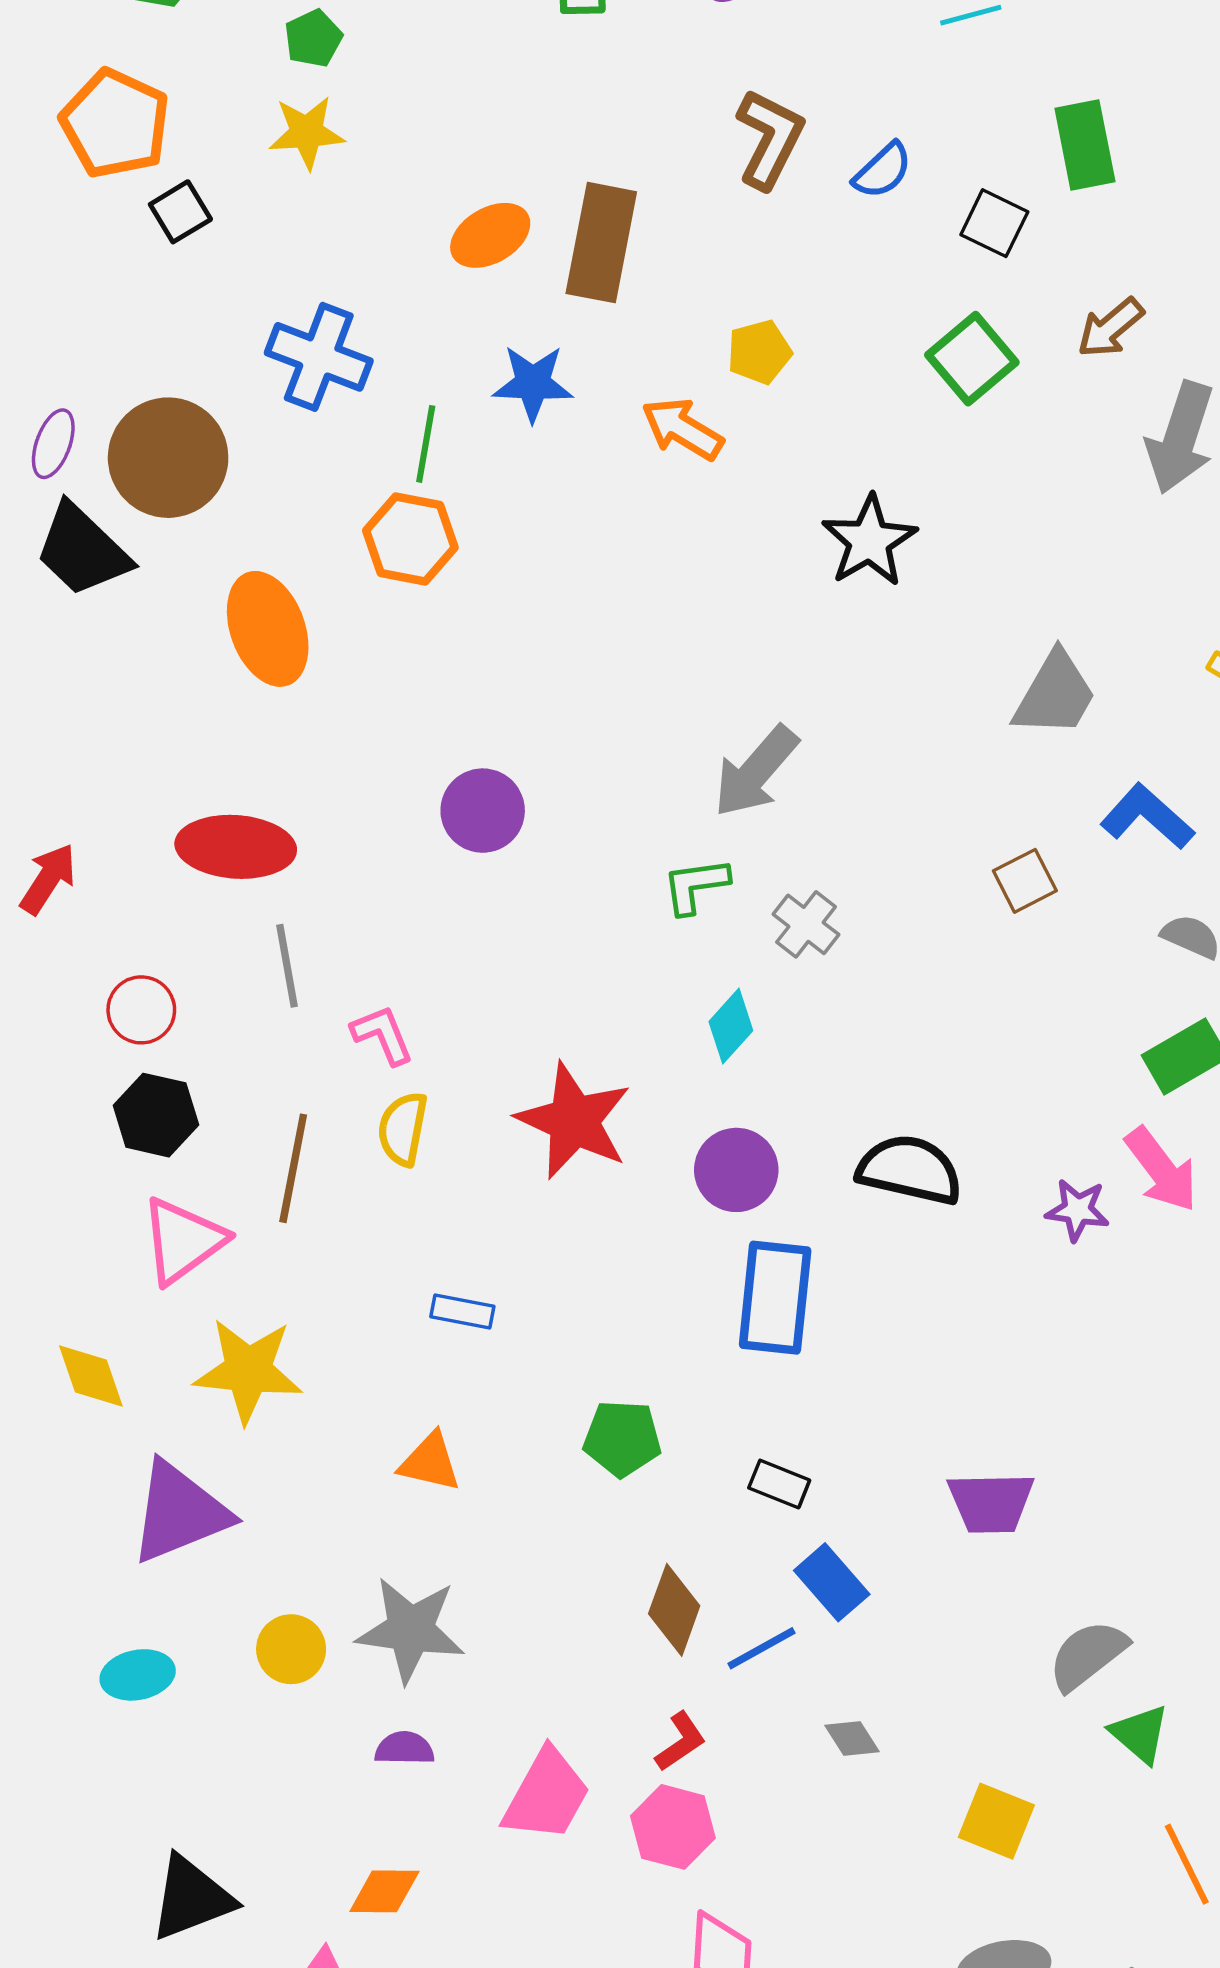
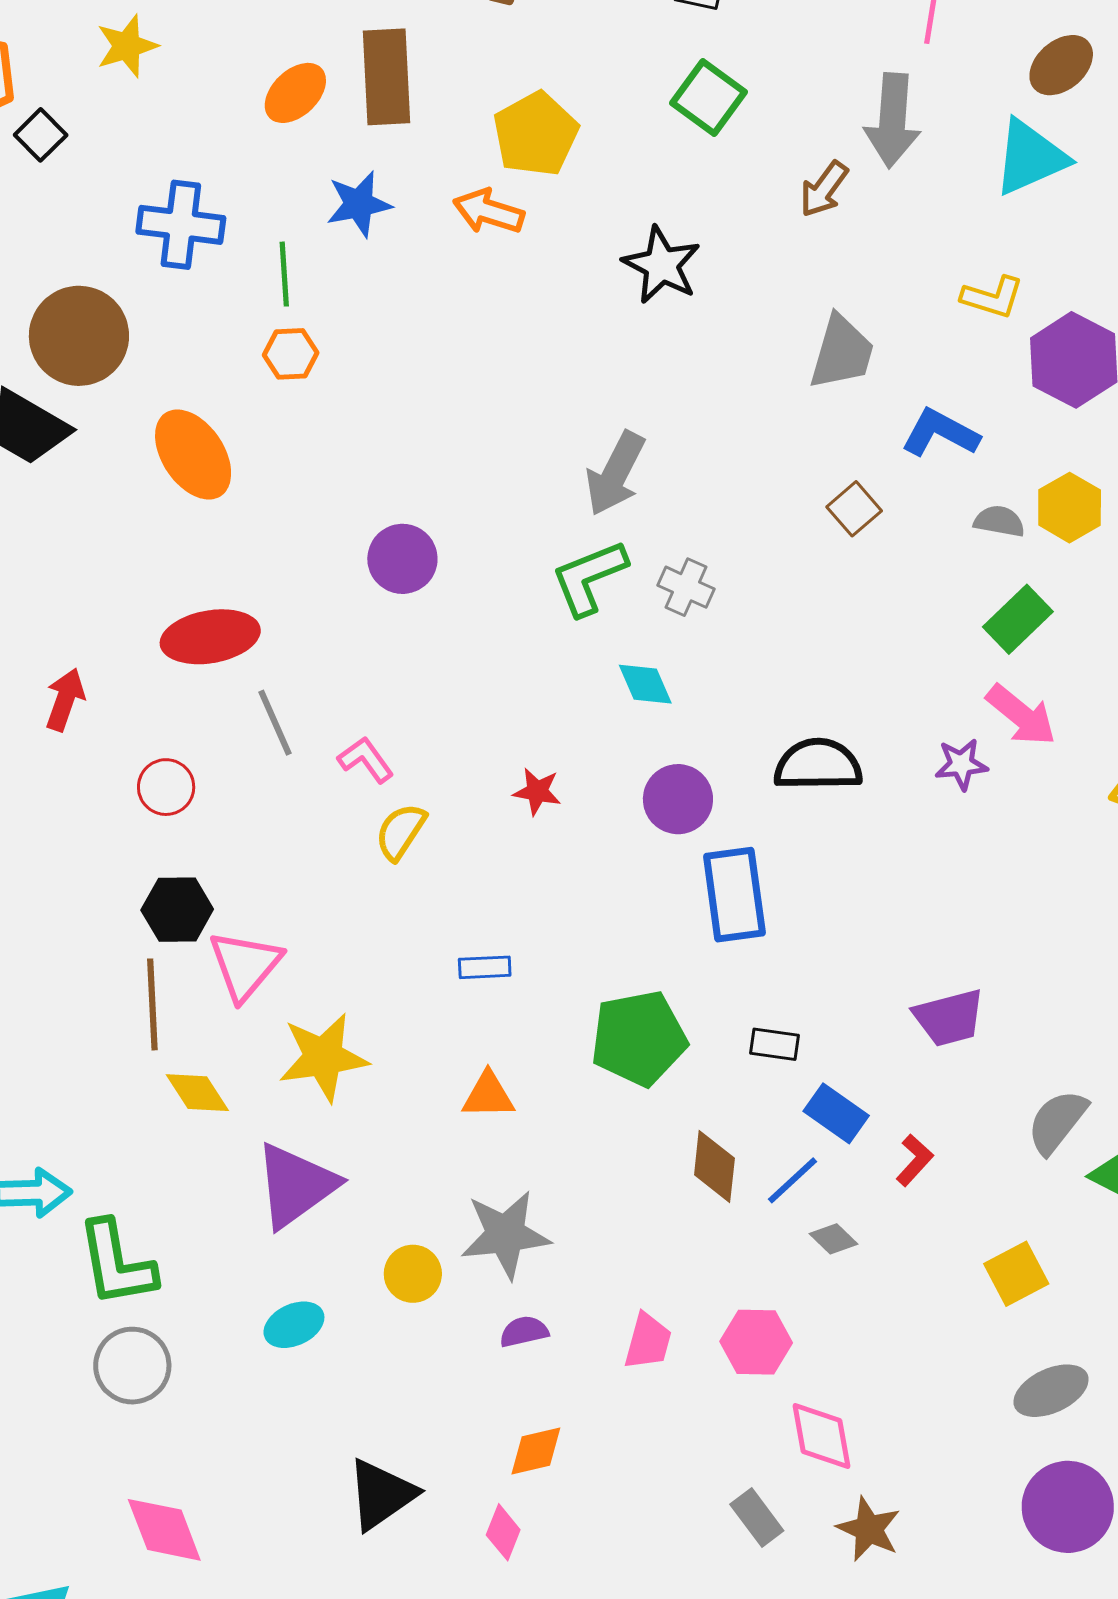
brown arrow: (1110, 328) -> (824, 189), moved
yellow pentagon: (759, 352) -> (536, 134), size x1.6
orange hexagon: (410, 539) -> (291, 354), size x0.7
green L-shape: (696, 886) -> (589, 578), size x1.4
cyan diamond: (731, 1026) -> (645, 684), turned -52
black hexagon: (156, 1115) -> (177, 910), moved
red star: (574, 1121) -> (537, 791), size x0.5
yellow semicircle: (403, 1129) -> (401, 832), turned 36
brown line: (293, 1168) -> (152, 1004), moved
green pentagon: (622, 1438) -> (639, 1038), size x1.5
gray diamond: (852, 1739) -> (833, 1239), moved
red L-shape: (680, 1742) -> (914, 1160), moved
pink trapezoid: (547, 1795) -> (648, 1341), size x0.7
yellow square: (996, 1821) -> (1016, 1274), turned -36

